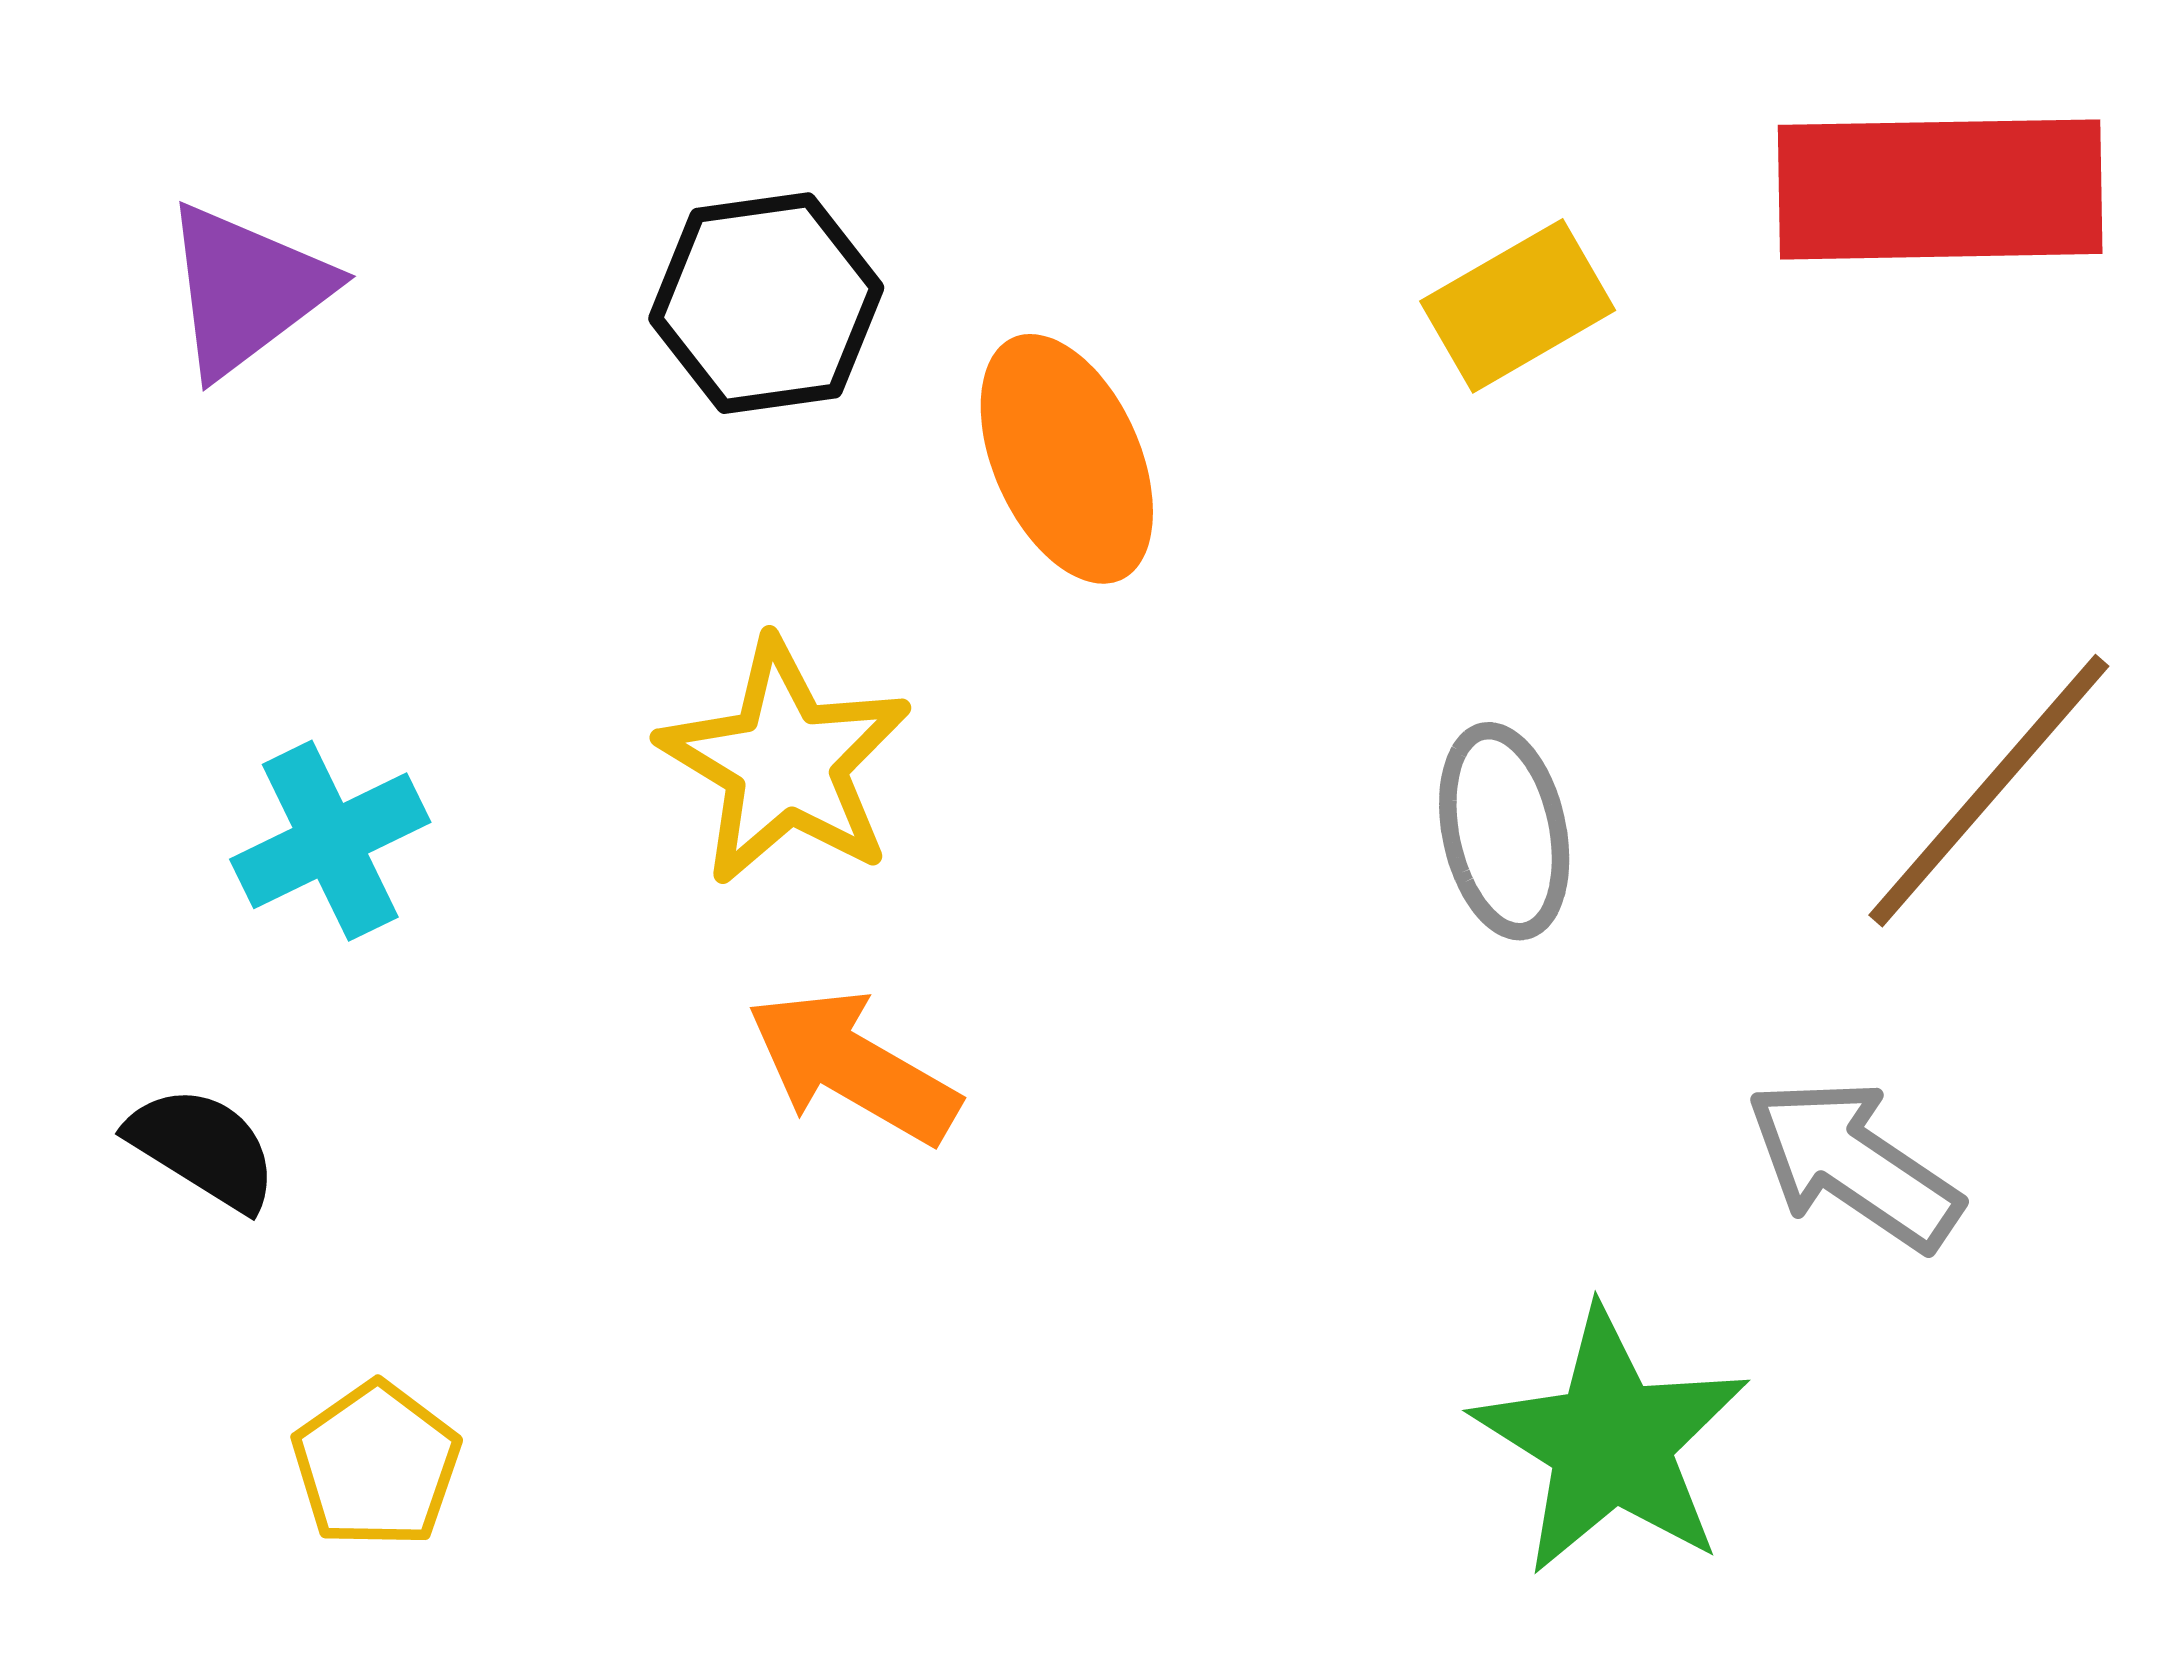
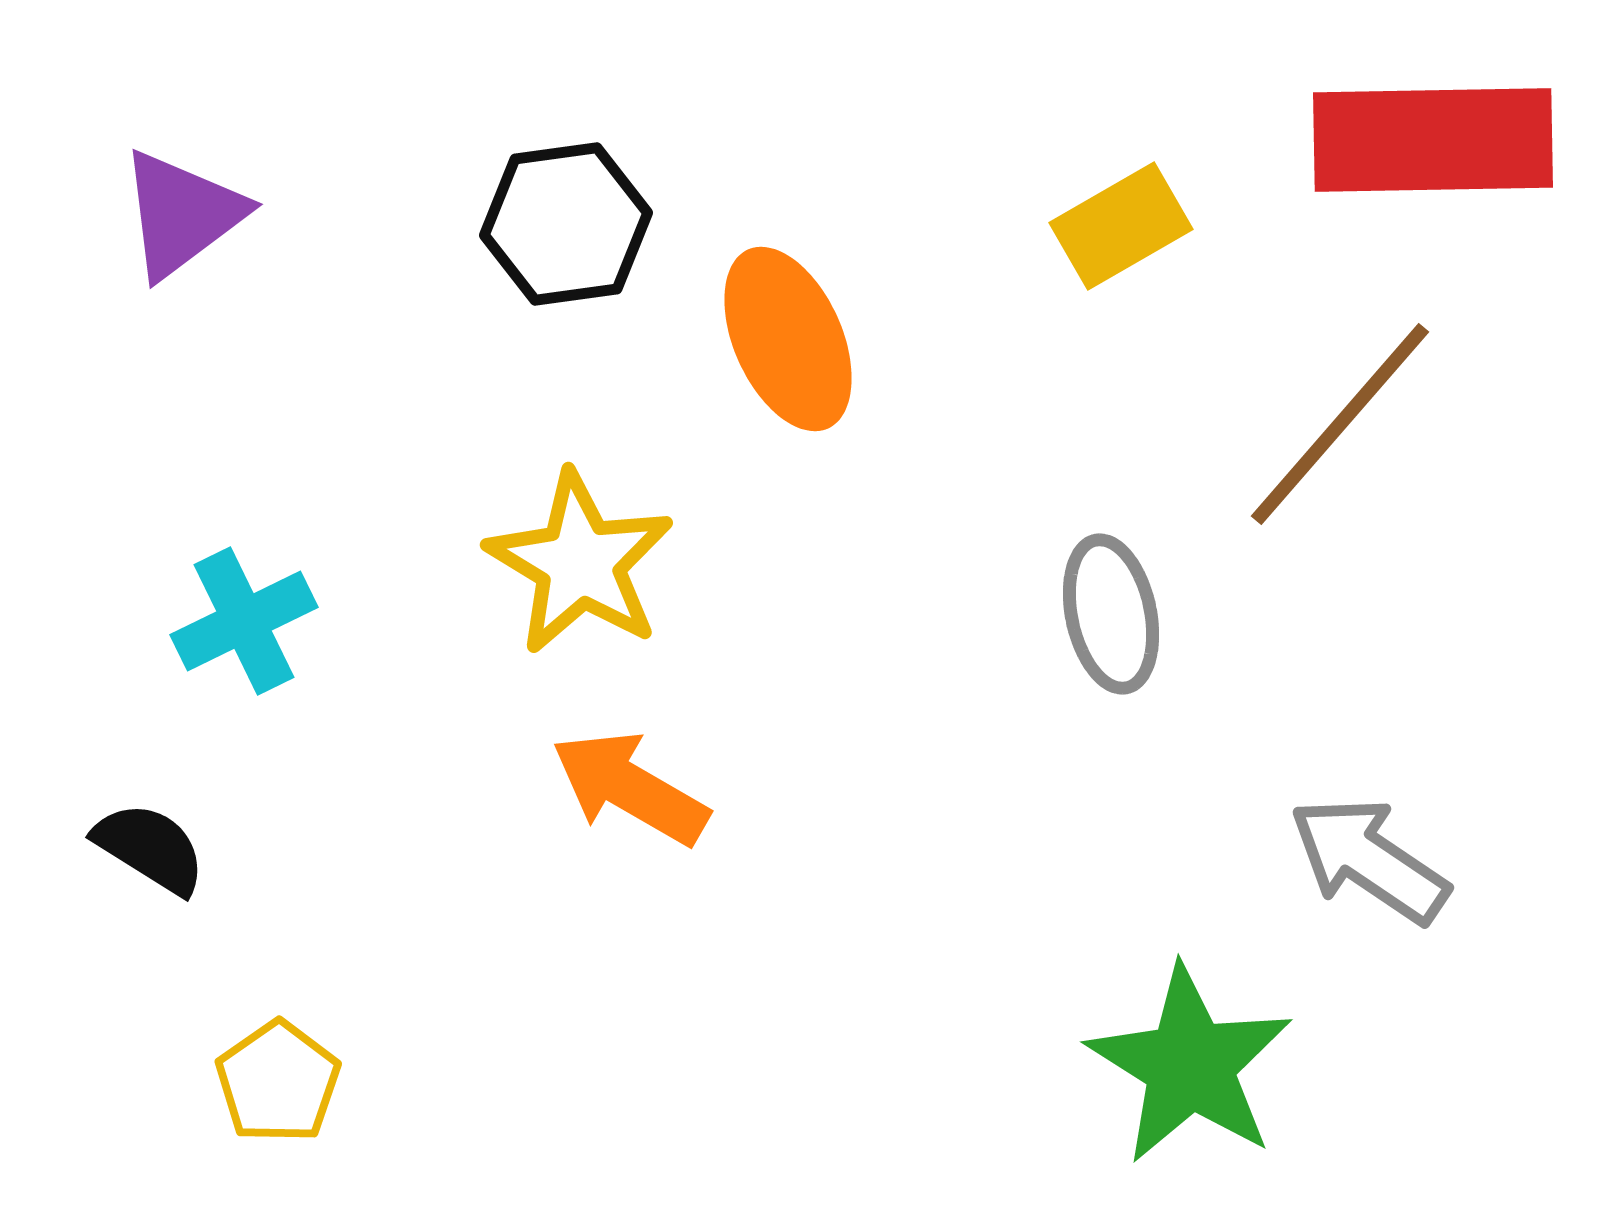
brown line: (1989, 791) -> (1340, 424), moved

